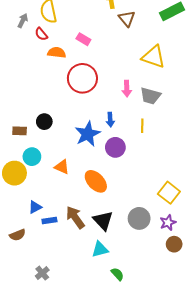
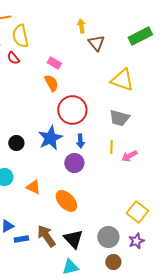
orange semicircle: (57, 53) -> (51, 83), moved, turned 54
red circle: (82, 78) -> (72, 110), moved
pink arrow: (127, 89) -> (129, 156), moved, turned 63
blue star: (88, 134) -> (50, 138), moved
purple circle: (115, 147) -> (74, 163), moved
brown circle: (174, 244) -> (113, 262), moved

